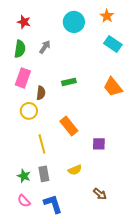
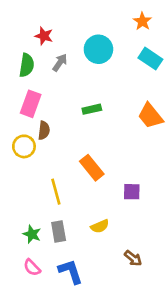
red star: (24, 22) -> (44, 36), moved
cyan circle: (74, 22) -> (98, 49), moved
brown semicircle: (41, 93) -> (44, 130), moved
yellow circle: (29, 111) -> (24, 146), moved

